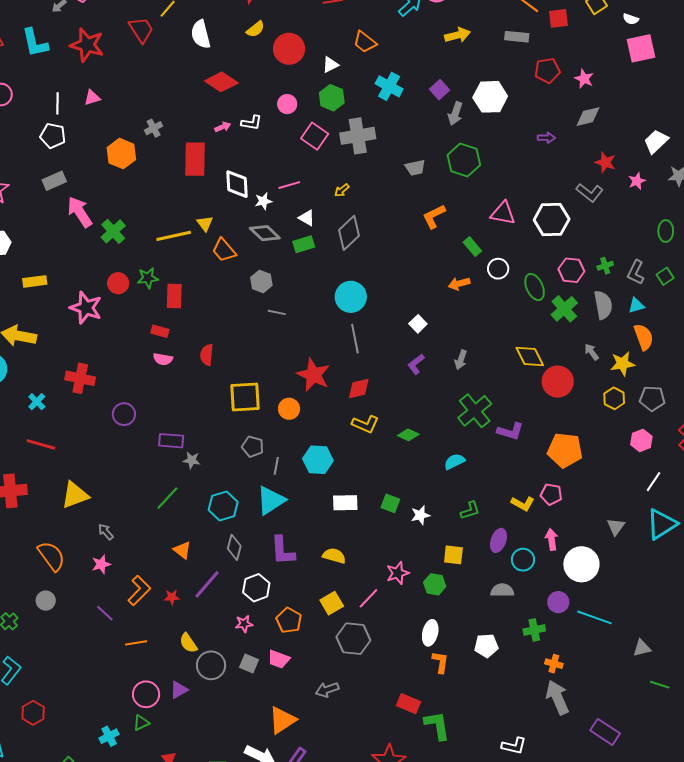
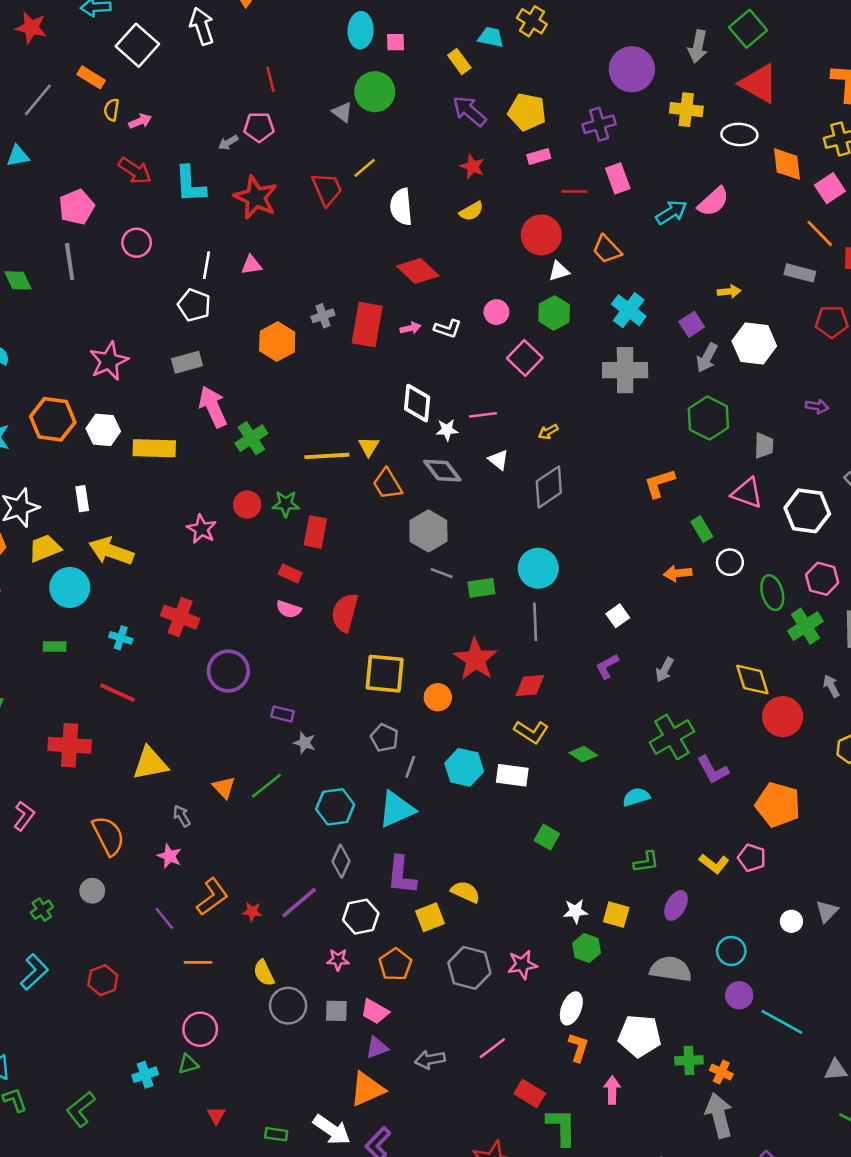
yellow arrow: (457, 35) -> (729, 291), moved, size x0.7
red circle: (289, 49) -> (541, 235), moved
gray cross: (358, 136) -> (625, 370), moved
red rectangle: (195, 159) -> (367, 325), moved
gray trapezoid: (415, 168) -> (764, 446), moved, turned -85
green rectangle: (304, 244) -> (481, 588), moved
yellow rectangle: (35, 281) -> (154, 448), moved, size x1.4
gray hexagon: (261, 281) -> (428, 531), size x1.4
pink star: (86, 308) -> (202, 529), size x0.7
red semicircle: (207, 355) -> (345, 613), size x1.4
cyan cross: (37, 402) -> (121, 638), turned -36
purple circle: (124, 414) -> (228, 671), size x1.4
purple L-shape: (510, 431) -> (713, 770), turned 36
purple rectangle: (171, 441) -> (283, 714), size x0.7
white rectangle: (345, 503) -> (512, 775), moved
white star: (420, 515) -> (575, 911), moved
pink arrow: (552, 539) -> (612, 1090), moved
orange triangle: (182, 550) -> (224, 787), moved
cyan circle: (523, 560) -> (731, 951), moved
pink star: (101, 564) -> (170, 856), turned 30
white circle: (581, 564) -> (791, 921), moved, size x0.5
pink star: (398, 573) -> (522, 965), moved
gray semicircle: (502, 590) -> (671, 969), size x1.4
pink line: (368, 598) -> (492, 1048), moved
yellow square: (332, 603) -> (430, 917), moved
green cross: (534, 630) -> (689, 1060), moved
gray hexagon: (353, 639) -> (469, 968), moved
white pentagon: (486, 646) -> (640, 1036), size x1.4
gray square: (249, 663) -> (336, 1011), turned -30
purple triangle: (179, 690) -> (377, 1048), moved
red hexagon: (33, 713) -> (103, 980), moved

